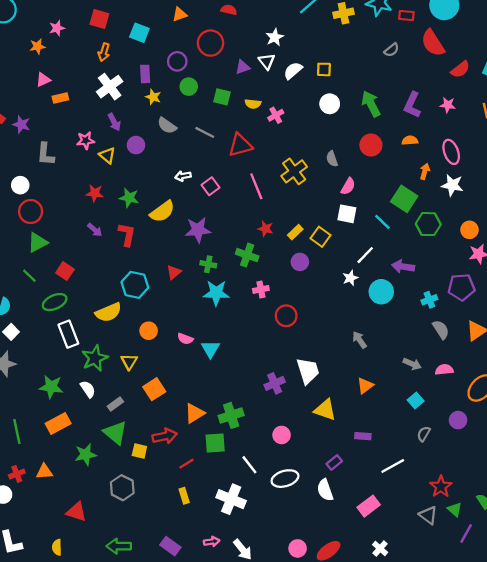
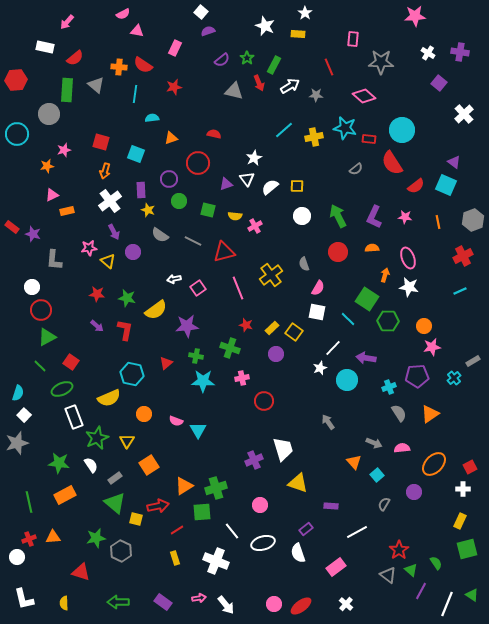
orange triangle: (365, 386) -> (354, 462), moved, turned -35
green star: (86, 454) -> (96, 538), moved

